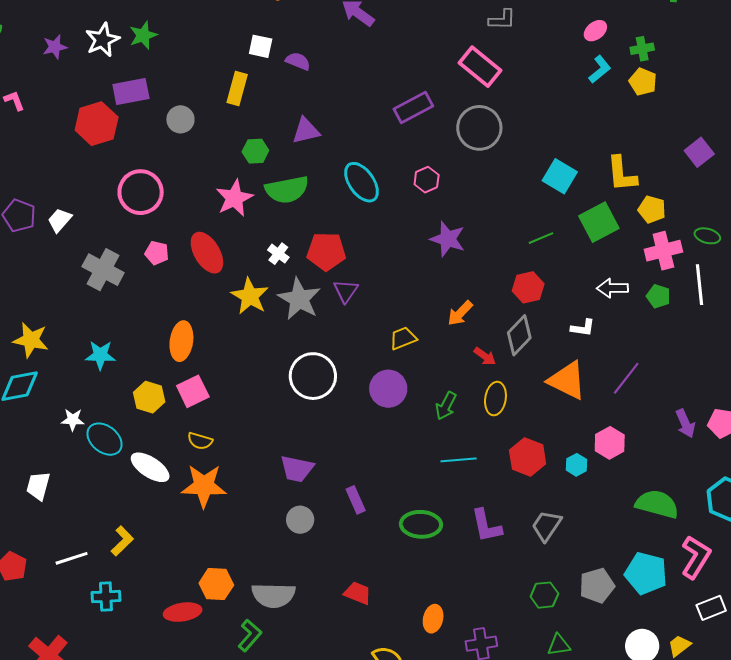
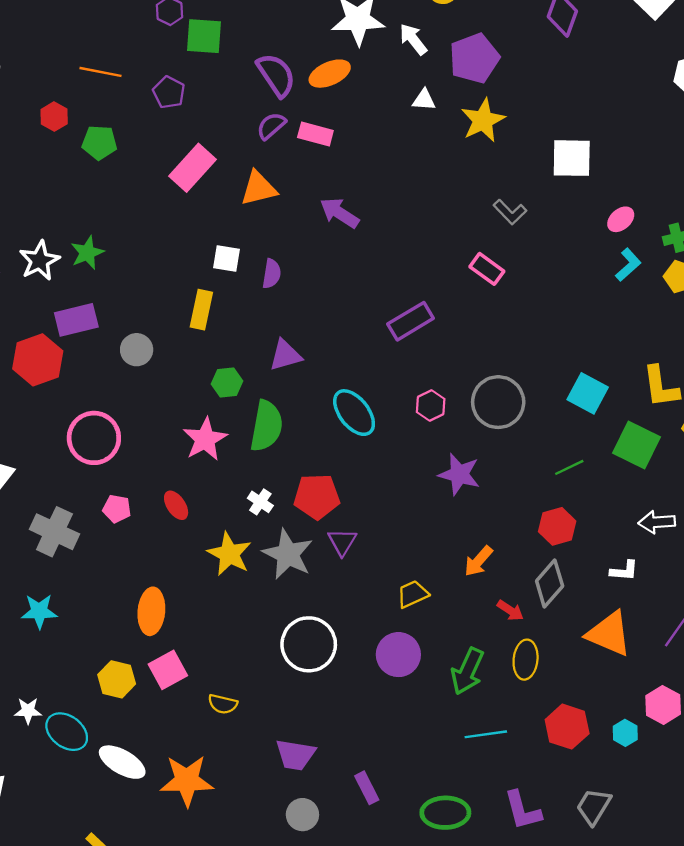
gray L-shape: (502, 20) -> (510, 212), turned 48
purple semicircle: (298, 61) -> (272, 274), turned 80
pink rectangle: (480, 67) -> (487, 269), size x0.7
gray circle: (479, 128) -> (498, 402), moved
green semicircle: (287, 190) -> (266, 426), turned -66
green square: (599, 222) -> (637, 445), turned -33
red ellipse: (207, 253) -> (176, 505), size x0.6
cyan star: (100, 355) -> (39, 611), moved
green arrow: (446, 406) -> (467, 671), size x1.4
yellow semicircle: (200, 441) -> (223, 704), moved

